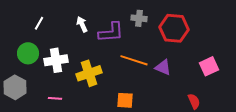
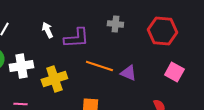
gray cross: (139, 18) -> (115, 24), moved
red hexagon: (174, 28) -> (162, 31), moved
pink square: (209, 66) -> (174, 72), turned -36

